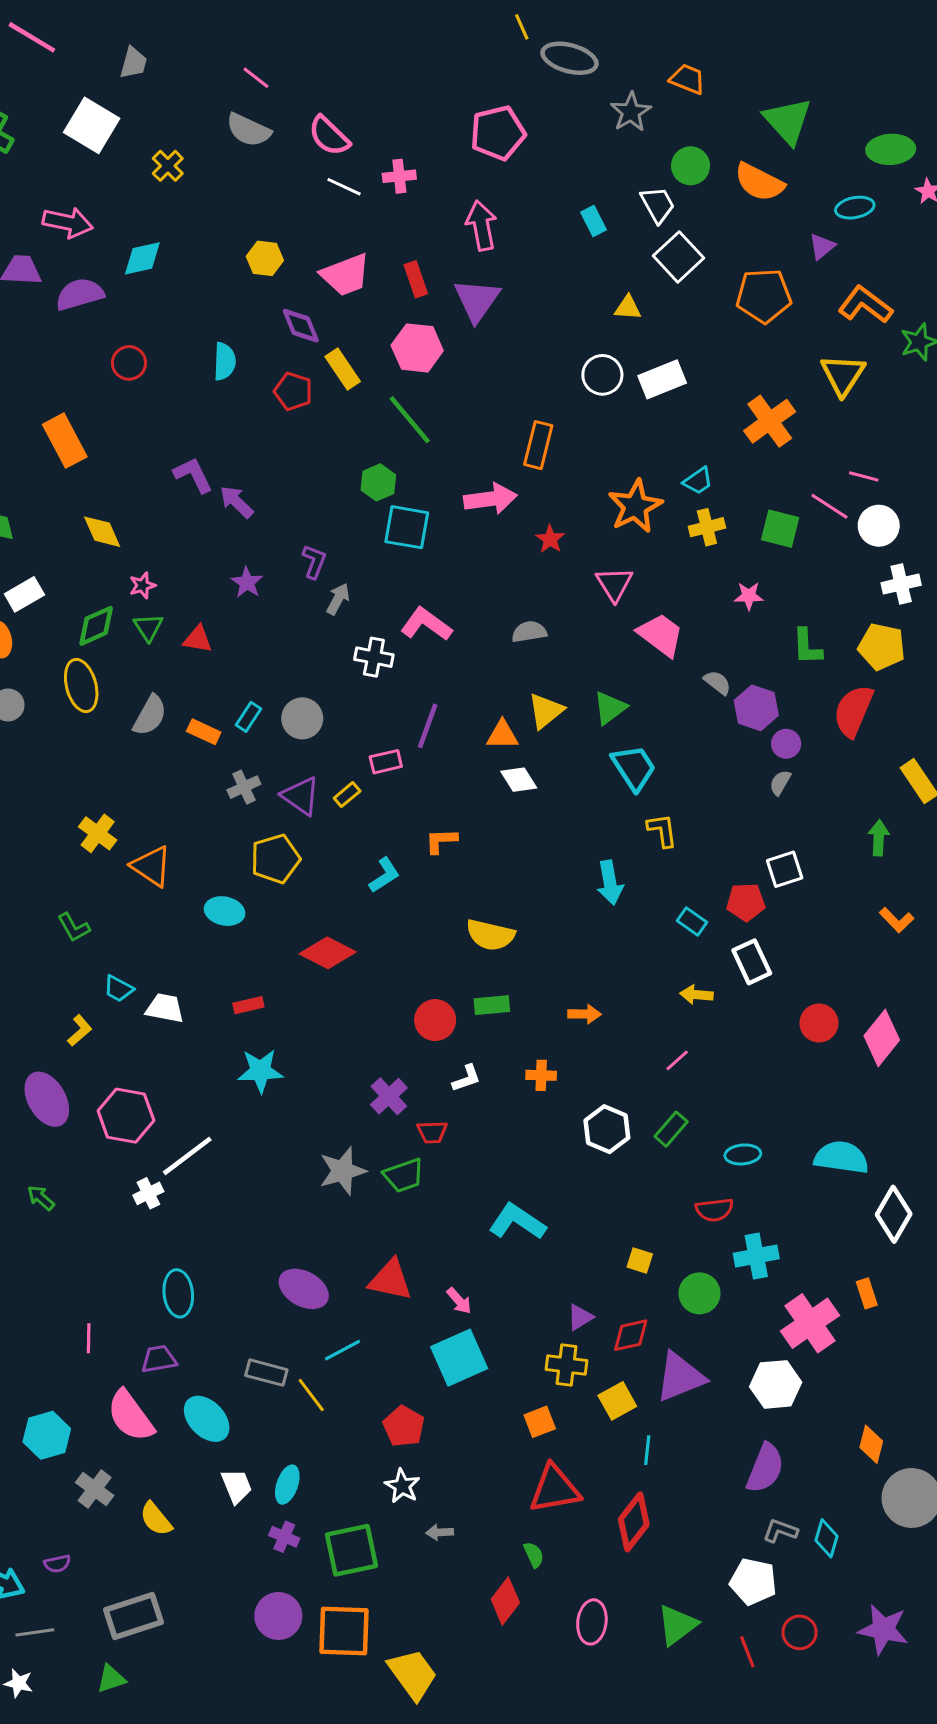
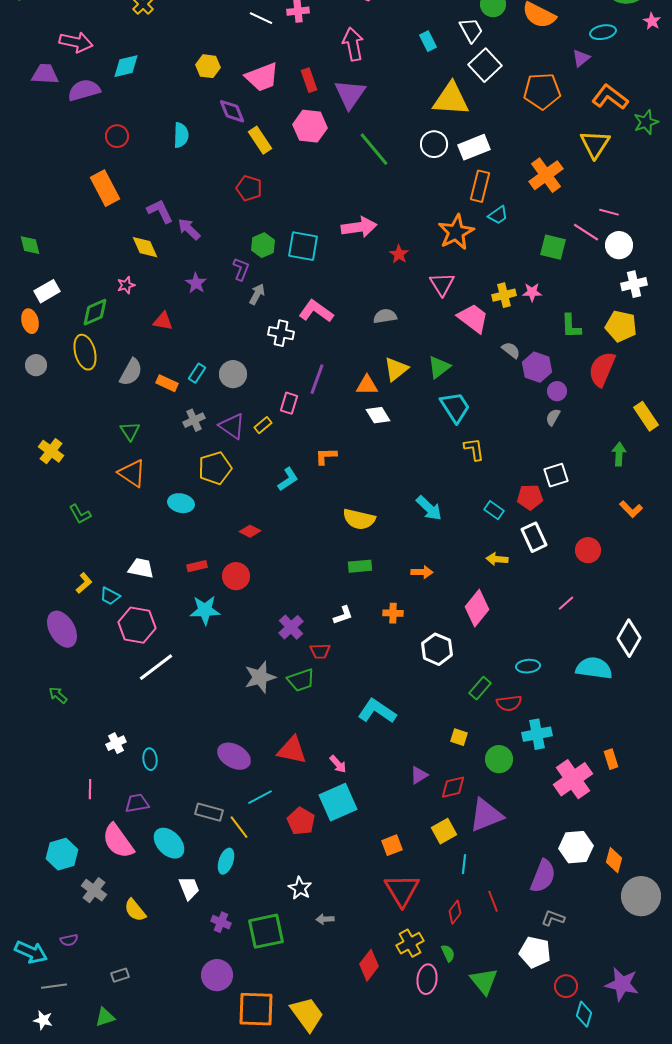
yellow triangle: (628, 308) -> (451, 99), size x2.0
red pentagon: (293, 391) -> (249, 188), moved
green line: (410, 420) -> (374, 149), moved
orange rectangle: (65, 441) -> (105, 188), moved
orange rectangle: (538, 445) -> (480, 186), moved
green hexagon: (378, 482) -> (263, 245), moved
yellow cross: (707, 527) -> (504, 295), moved
yellow diamond: (102, 532) -> (145, 247), moved
green triangle: (148, 627) -> (130, 431), moved
pink rectangle: (386, 762) -> (289, 403), turned -60
yellow cross: (98, 833) -> (51, 451), moved
cyan arrow: (610, 883) -> (429, 508), moved, turned -36
red diamond: (328, 953) -> (250, 531), size x0.6
cyan trapezoid: (119, 989) -> (110, 596), moved
red circle: (435, 1020) -> (236, 576), moved
red circle: (819, 1023) -> (588, 550), moved
pink diamond: (882, 1038) -> (477, 608), moved
pink line: (677, 1060) -> (566, 603), moved
pink hexagon: (126, 1116) -> (137, 625), moved
green rectangle: (671, 1129) -> (480, 688), moved
white cross: (148, 1193) -> (116, 743), moved
white diamond: (894, 1214) -> (629, 638), moved
cyan ellipse: (178, 1293) -> (150, 759), size x0.7
yellow cross: (567, 1365) -> (410, 943), moved, turned -36
white hexagon: (776, 1384) -> (576, 847), moved
red pentagon: (404, 1426) -> (301, 821), moved
cyan ellipse: (287, 1485) -> (226, 861), moved
red triangle: (555, 1489) -> (402, 890), turned -51
red diamond: (634, 1522) -> (455, 912), size x0.6
cyan diamond: (826, 1538) -> (584, 1014), moved
green semicircle: (534, 1555) -> (448, 953), moved
gray rectangle: (133, 1616) -> (120, 975), size x0.5
green triangle: (677, 1625) -> (484, 981), turned -32
orange square: (344, 1631) -> (256, 1009), moved
red line: (747, 1652) -> (493, 901), moved

